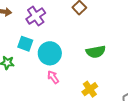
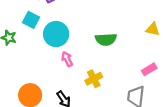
pink arrow: (53, 77) -> (67, 59), moved

